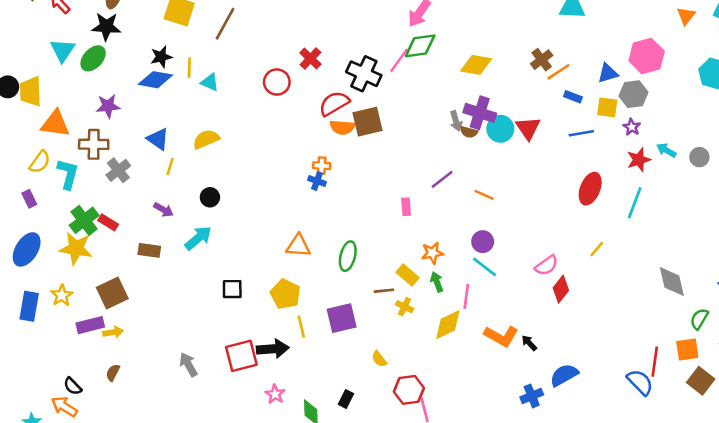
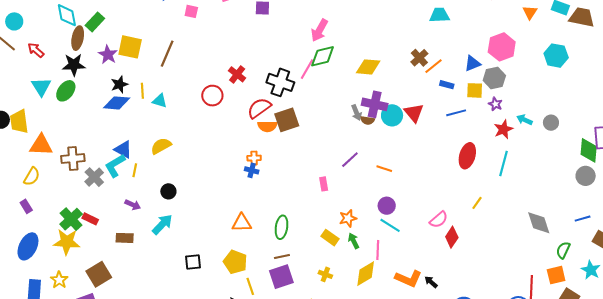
purple star: (108, 106) -> (108, 55), moved, turned -30
cyan L-shape: (68, 174) -> (115, 166), moved, turned -130
brown line: (384, 291) -> (282, 256), moved
yellow cross: (405, 307) -> (325, 274), moved

